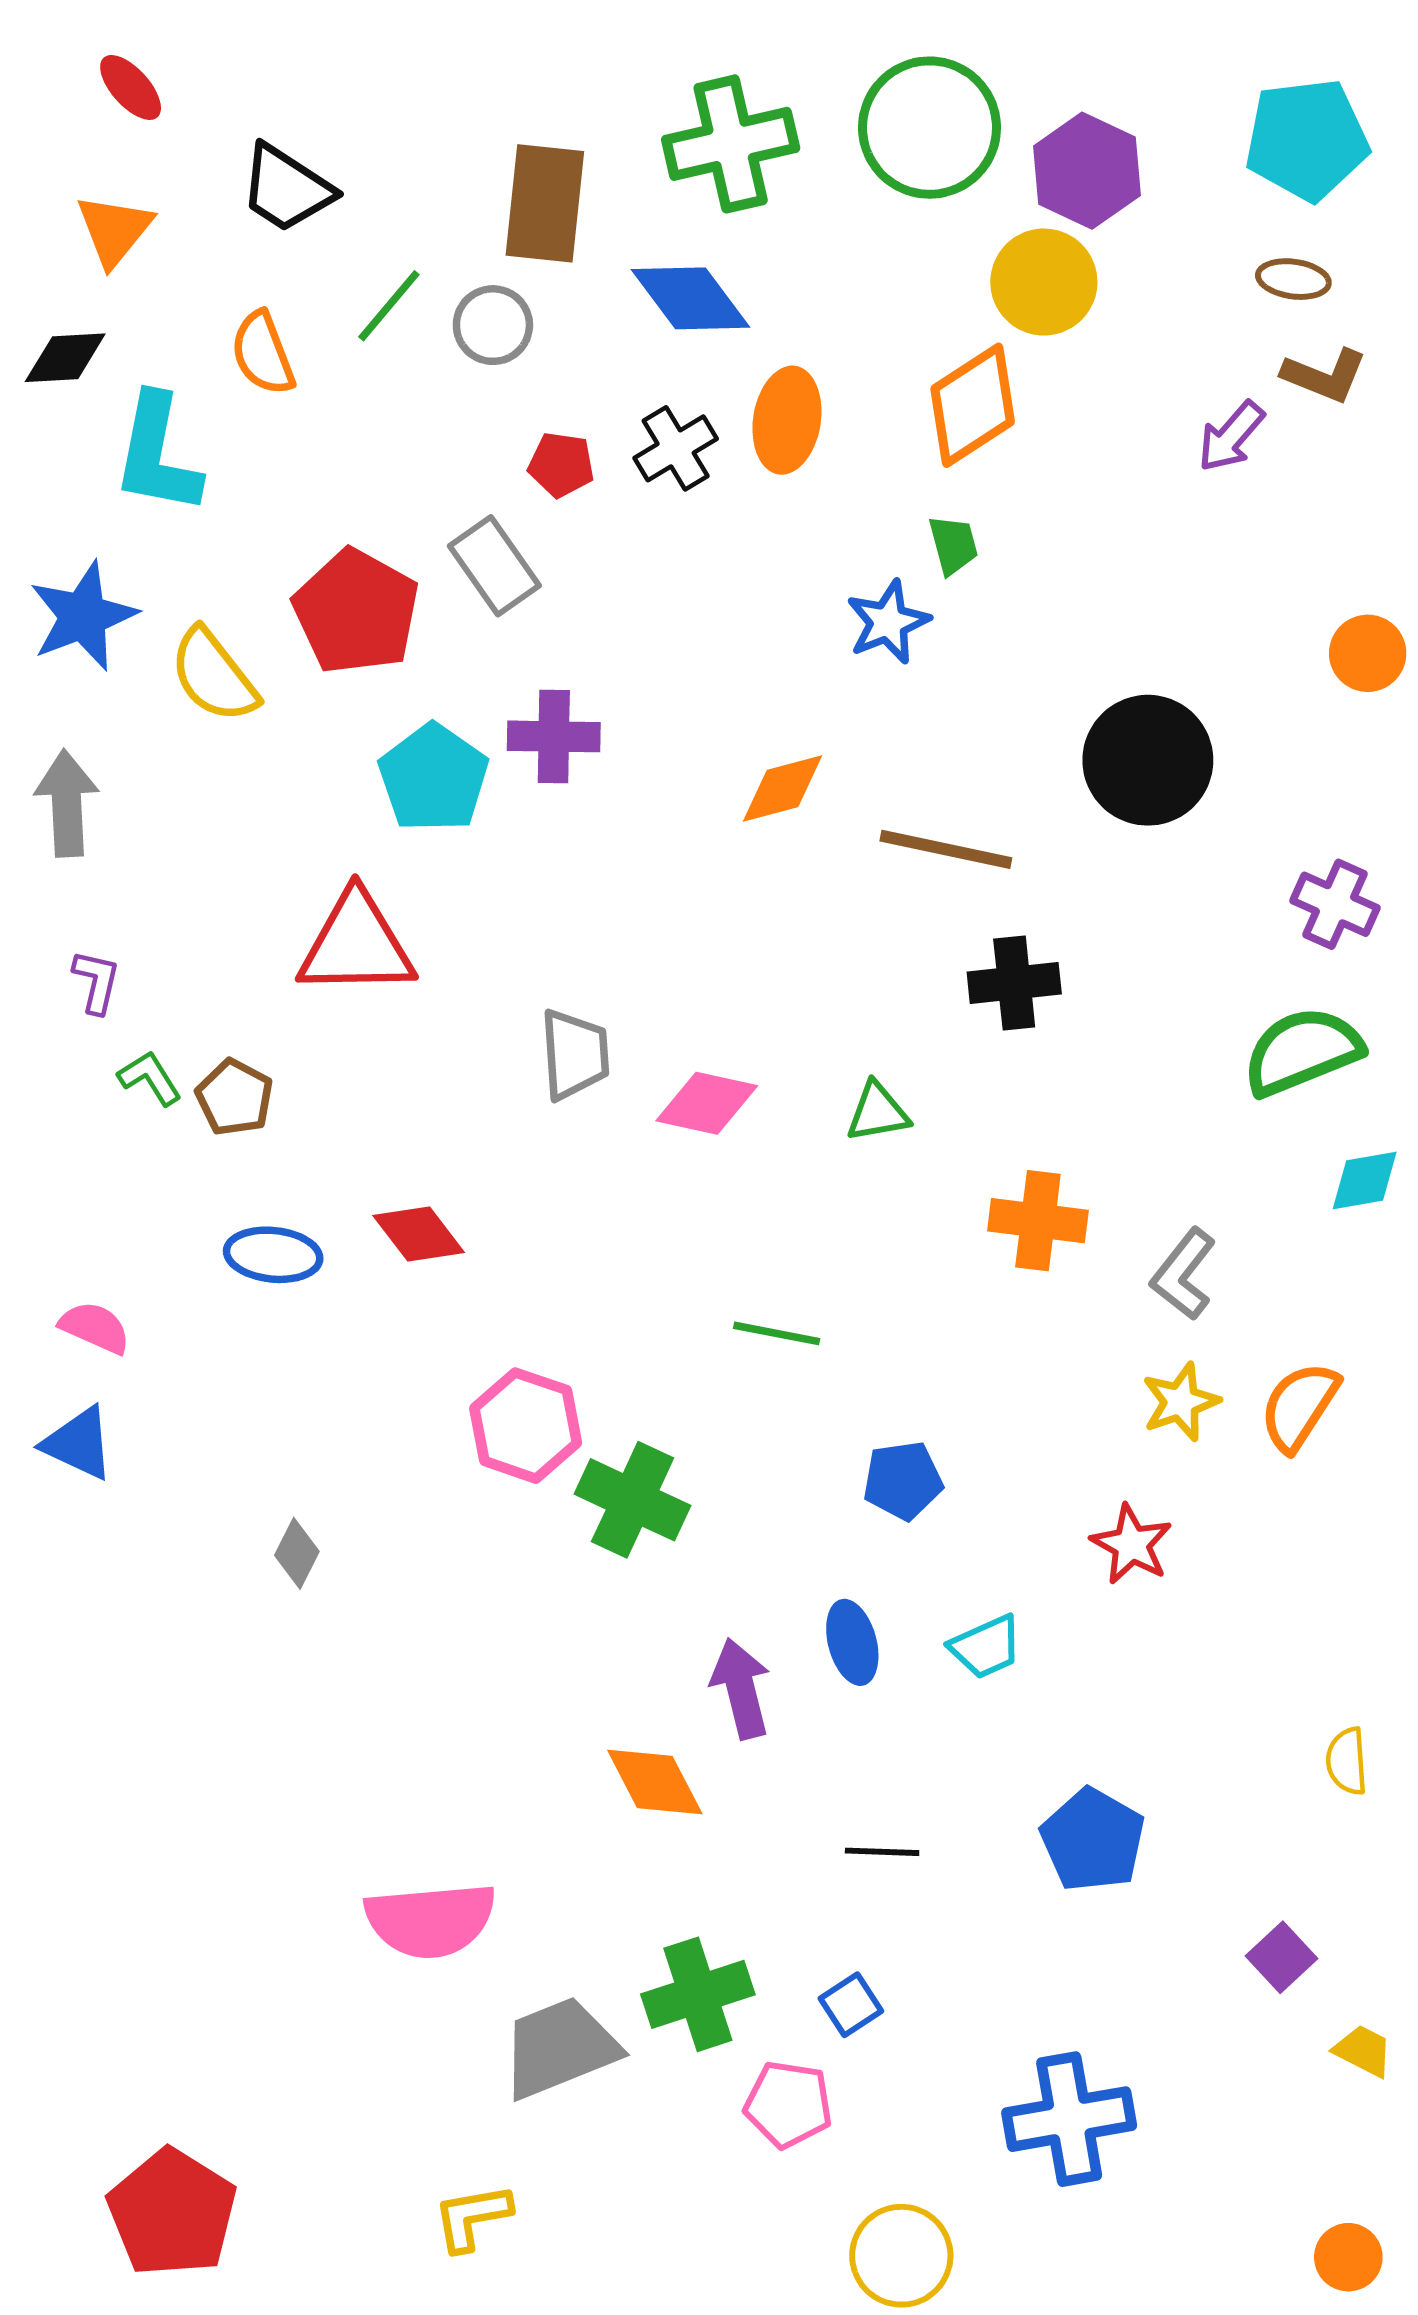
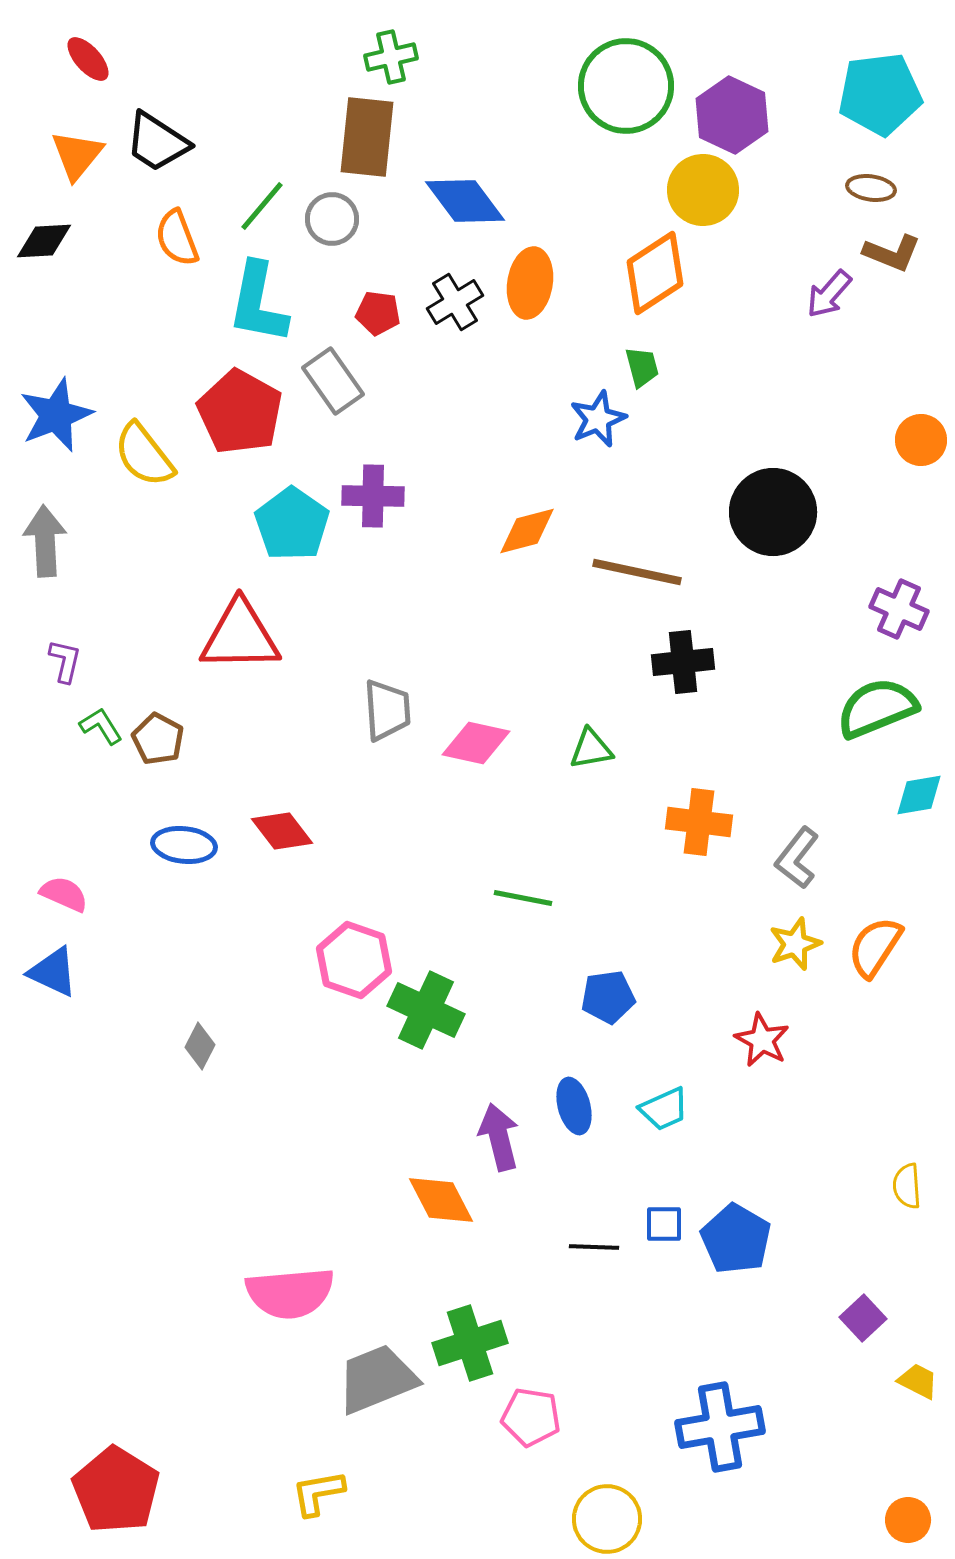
green cross: (731, 144) -> (391, 57), moved, size x0.6
black trapezoid: (286, 188) -> (157, 142), moved
cyan L-shape: (157, 454) -> (258, 303), moved
blue square: (851, 2005) -> (664, 1224), moved, turned 33

